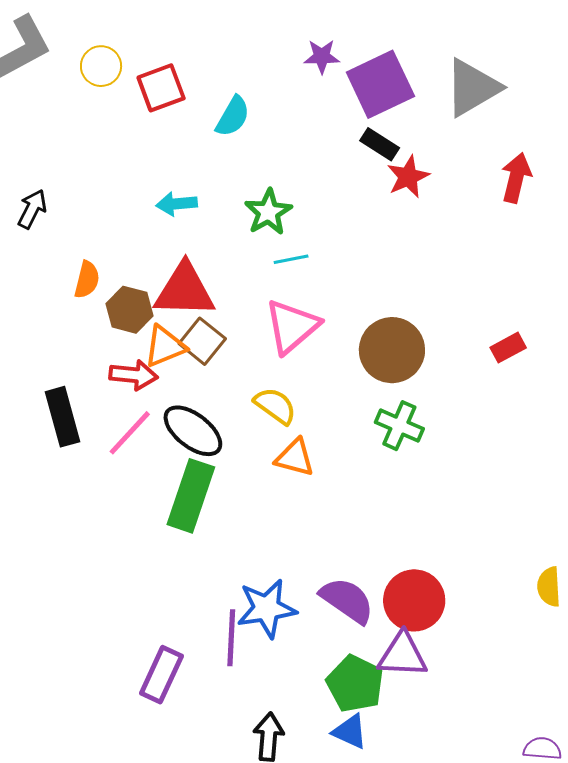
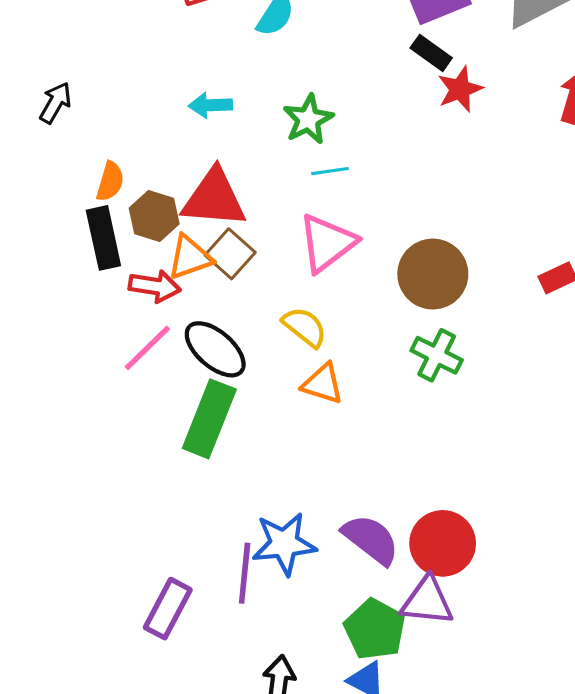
black rectangle: (62, 417) -> (103, 238), moved

